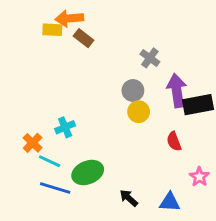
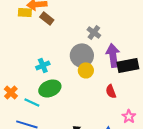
gray circle: (133, 90) -> (82, 55), size x1.5
cyan cross: (65, 127) -> (43, 65), moved
cyan line: (49, 161) -> (32, 102), moved
green ellipse: (88, 172) -> (50, 88), moved

